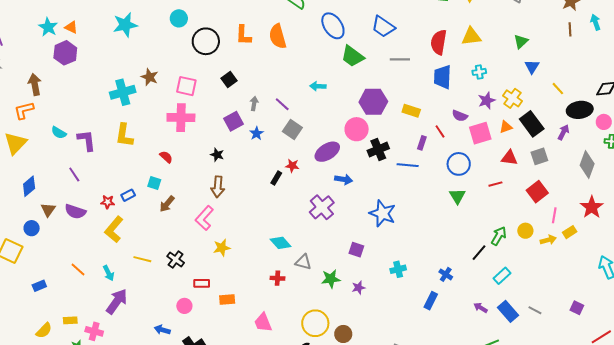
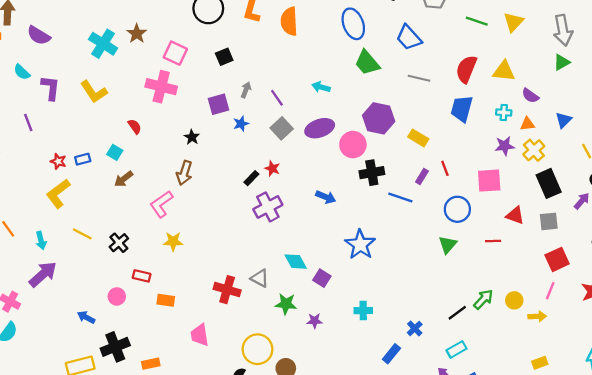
green triangle: (521, 41) -> (562, 62), moved
cyan cross: (123, 92) -> (103, 44), turned 35
purple semicircle: (460, 116) -> (530, 96), moved
orange triangle: (506, 127) -> (527, 124), moved
yellow L-shape: (124, 135) -> (94, 92), turned -55
purple ellipse: (327, 152) -> (320, 128), moved
red square: (537, 192) -> (557, 259), moved
purple cross: (322, 207) -> (268, 207), moved
purple semicircle: (75, 212) -> (39, 35), moved
yellow rectangle: (570, 232) -> (540, 363), moved
cyan diamond: (281, 243) -> (296, 262), moved
cyan rectangle: (502, 276) -> (456, 349), moved
red cross: (277, 278) -> (227, 290), size x1.6

